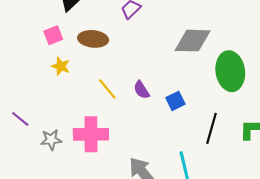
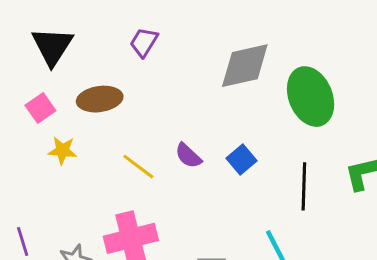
purple line: (20, 119) -> (23, 242), turned 48

